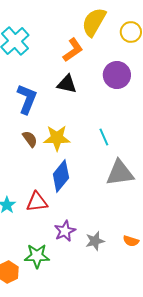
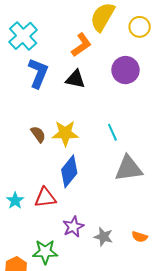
blue L-shape: (27, 99) -> (38, 73), moved
gray star: (95, 241) -> (103, 237), turned 30

